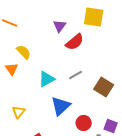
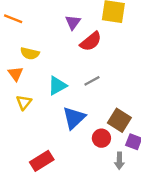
yellow semicircle: (24, 52) -> (30, 53), turned 147
brown square: (104, 87) -> (119, 120), moved
yellow triangle: (19, 112) -> (24, 102), moved

